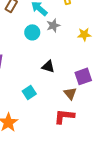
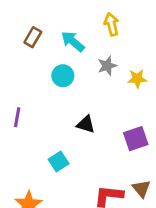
gray star: (53, 25) -> (107, 66), moved
brown triangle: (70, 93) -> (141, 189), moved

